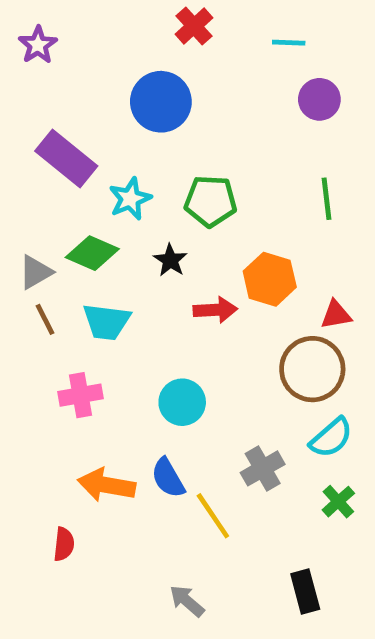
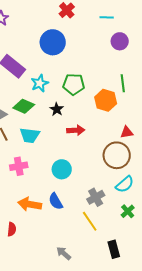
orange hexagon: (270, 279) -> (106, 100), moved
yellow line: (213, 516) -> (90, 221), moved

